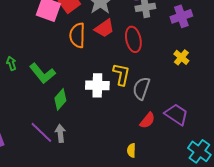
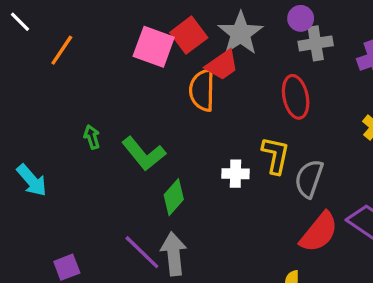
red trapezoid: (104, 28) -> (222, 65), moved
white cross: (97, 85) -> (235, 174), size x0.7
red semicircle: (147, 120) -> (319, 232), size x1.5
gray arrow: (60, 133) -> (174, 254), size x1.4

